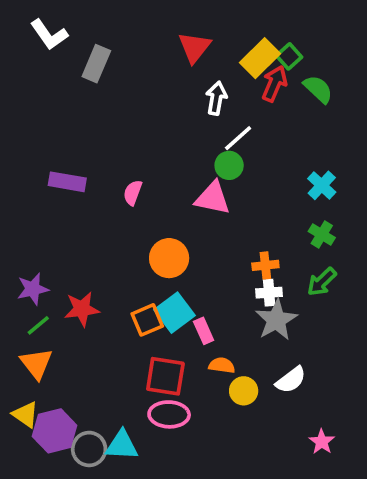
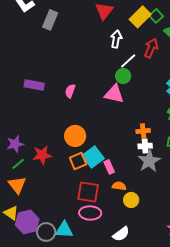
red arrow: (274, 84) -> (151, 48), moved
orange circle: (169, 258) -> (75, 136), moved
white semicircle: (291, 380) -> (121, 234), moved

